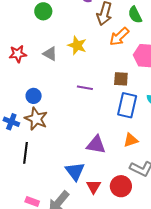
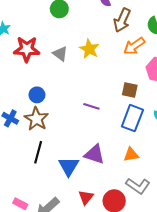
red star: (18, 54) -> (27, 49), size x1.4
purple line: (85, 88) -> (91, 106), moved
black line: (25, 153) -> (38, 152), moved
blue triangle: (75, 171) -> (69, 166), moved

